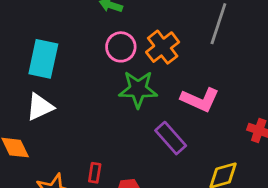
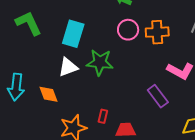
orange cross: (163, 47) -> (157, 32), turned 30
green star: (138, 89) -> (100, 62), moved

